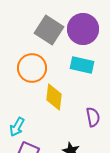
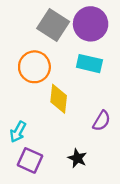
purple semicircle: (93, 117) -> (102, 121), turned 42

